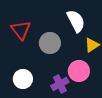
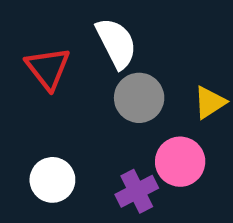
white semicircle: (76, 21) -> (116, 43), moved
gray circle: (50, 43) -> (139, 98), moved

